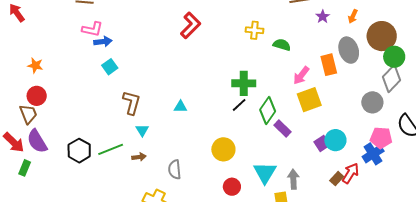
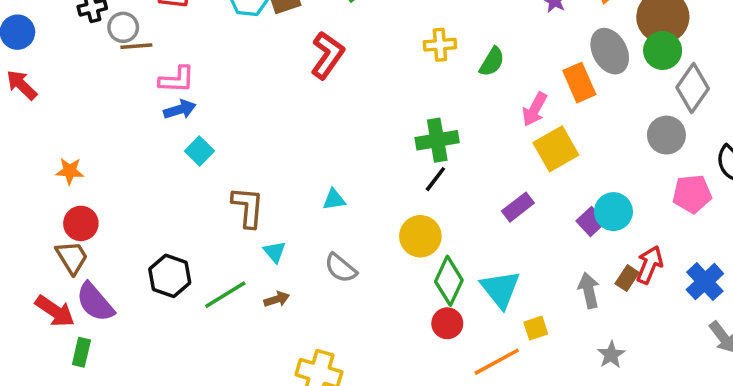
pink L-shape: (92, 29) -> (177, 80), moved
green semicircle: (282, 45) -> (492, 62), turned 114
green circle: (394, 57) -> (663, 50), moved
green diamond: (268, 111) -> (449, 281), moved
purple rectangle: (282, 128) -> (518, 207), turned -72
yellow circle: (223, 149) -> (420, 236), moved
black hexagon: (79, 151) -> (170, 276), moved
blue cross: (373, 154) -> (705, 282), moved
gray semicircle: (175, 169) -> (341, 268), moved, turned -36
gray arrow: (293, 179) -> (589, 290), moved

